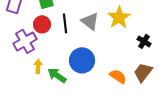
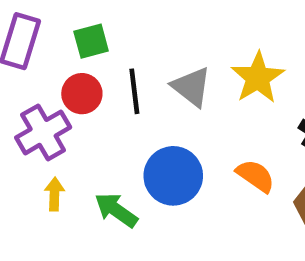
yellow arrow: (38, 66) -> (54, 194), moved
orange semicircle: (118, 76) -> (255, 176), moved

